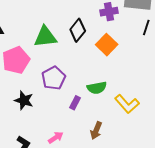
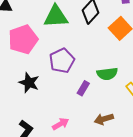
brown arrow: (96, 131) -> (104, 119), turned 48

